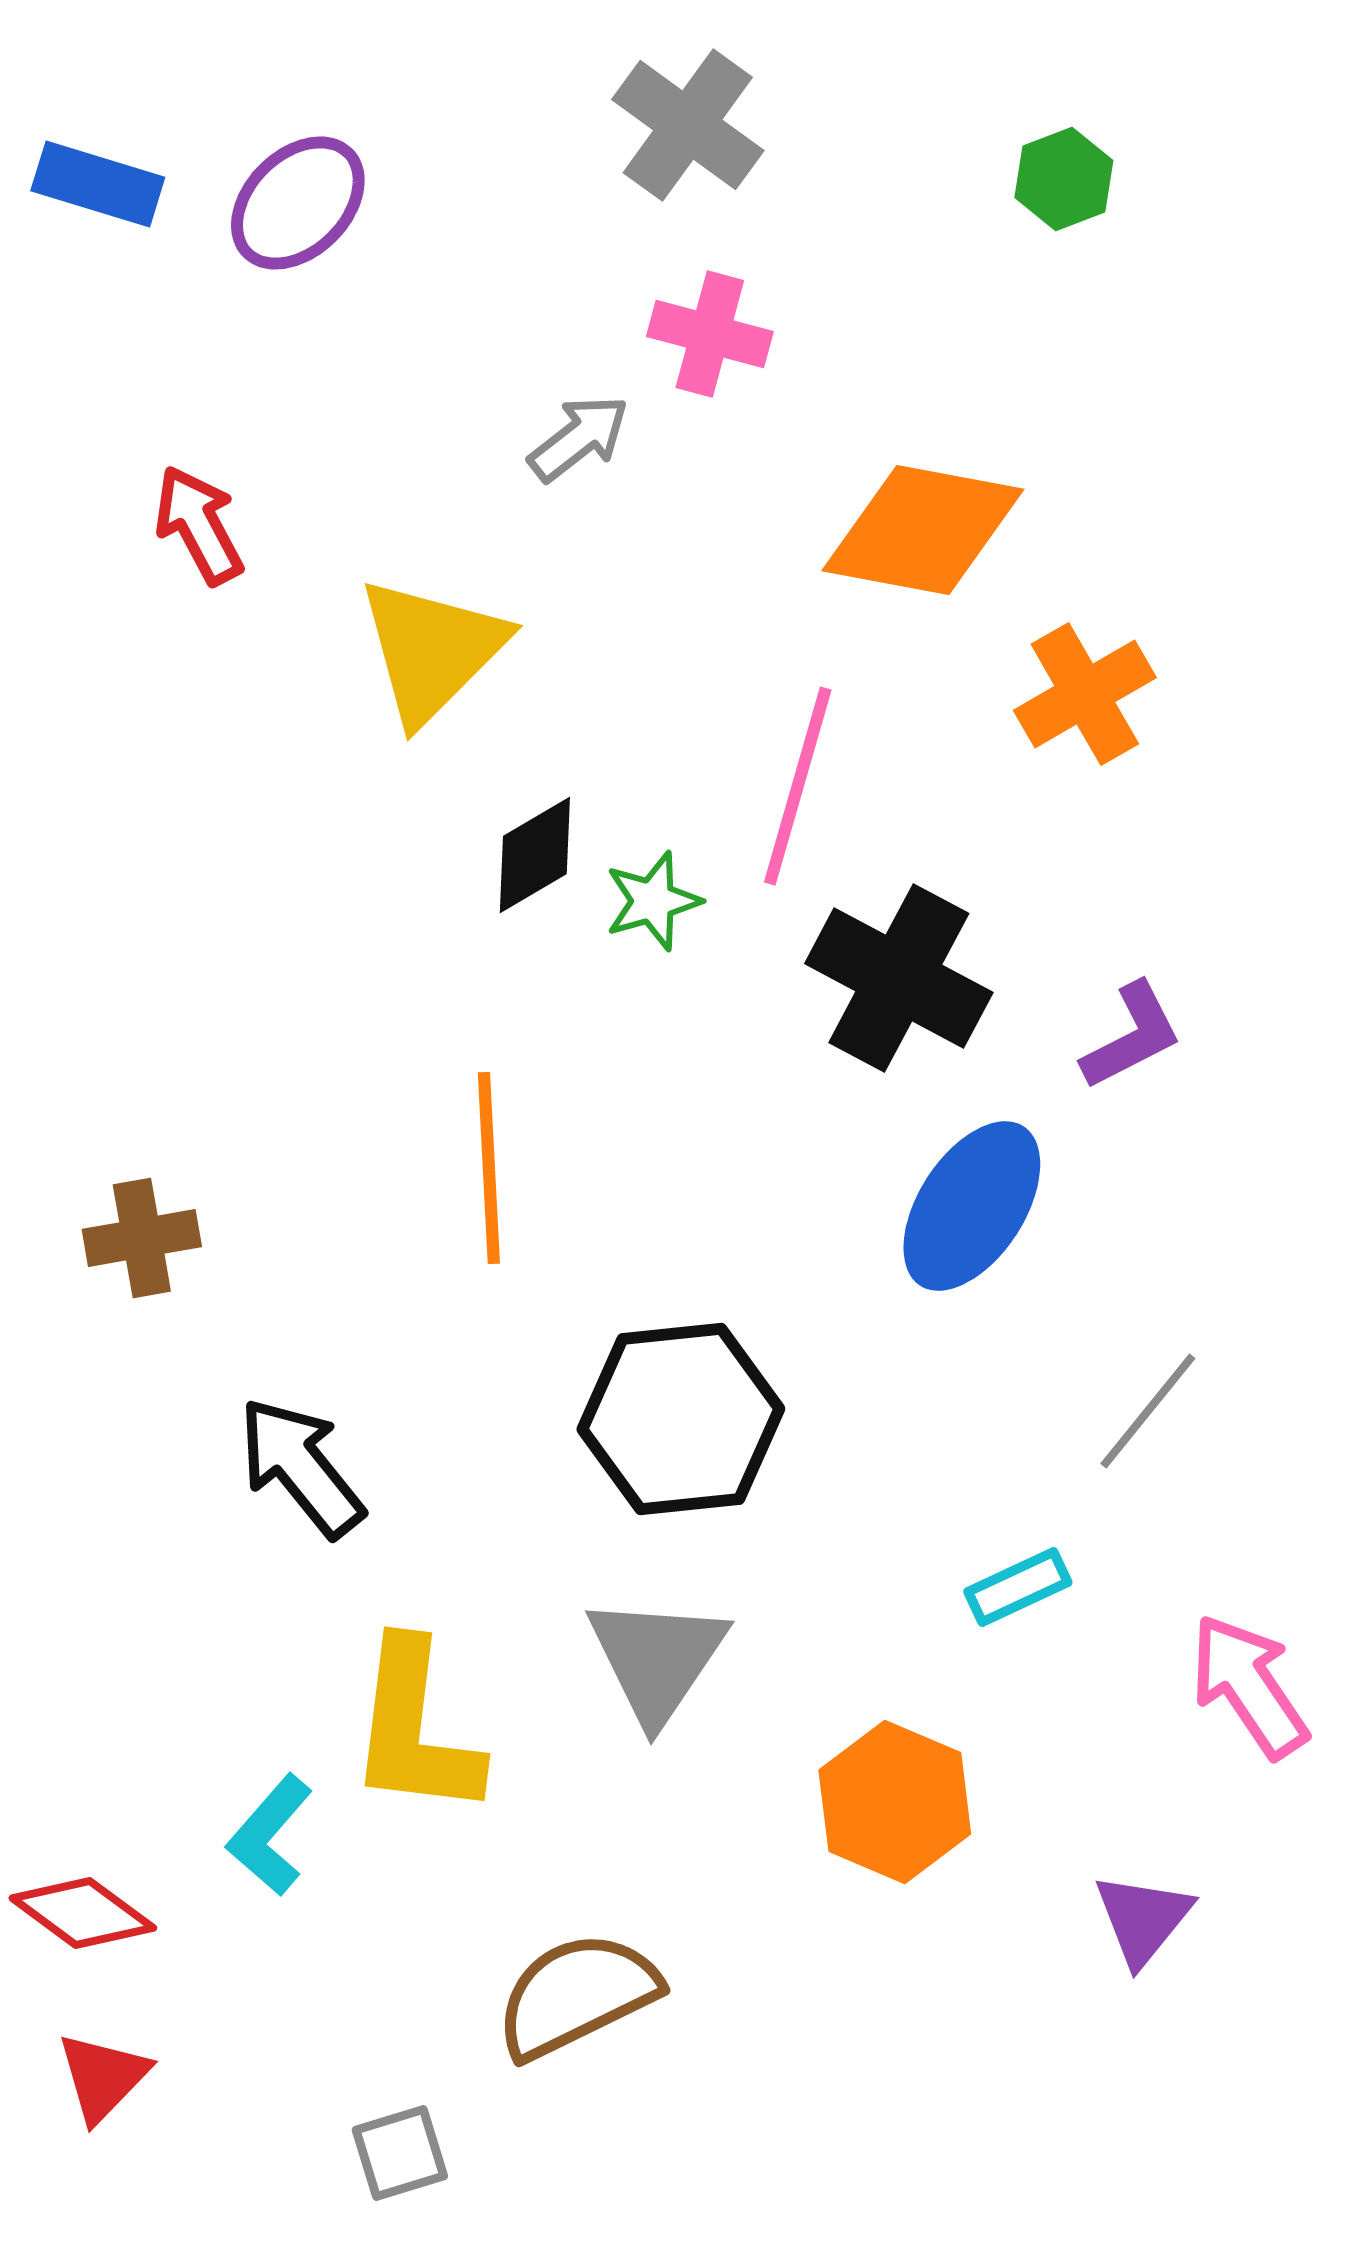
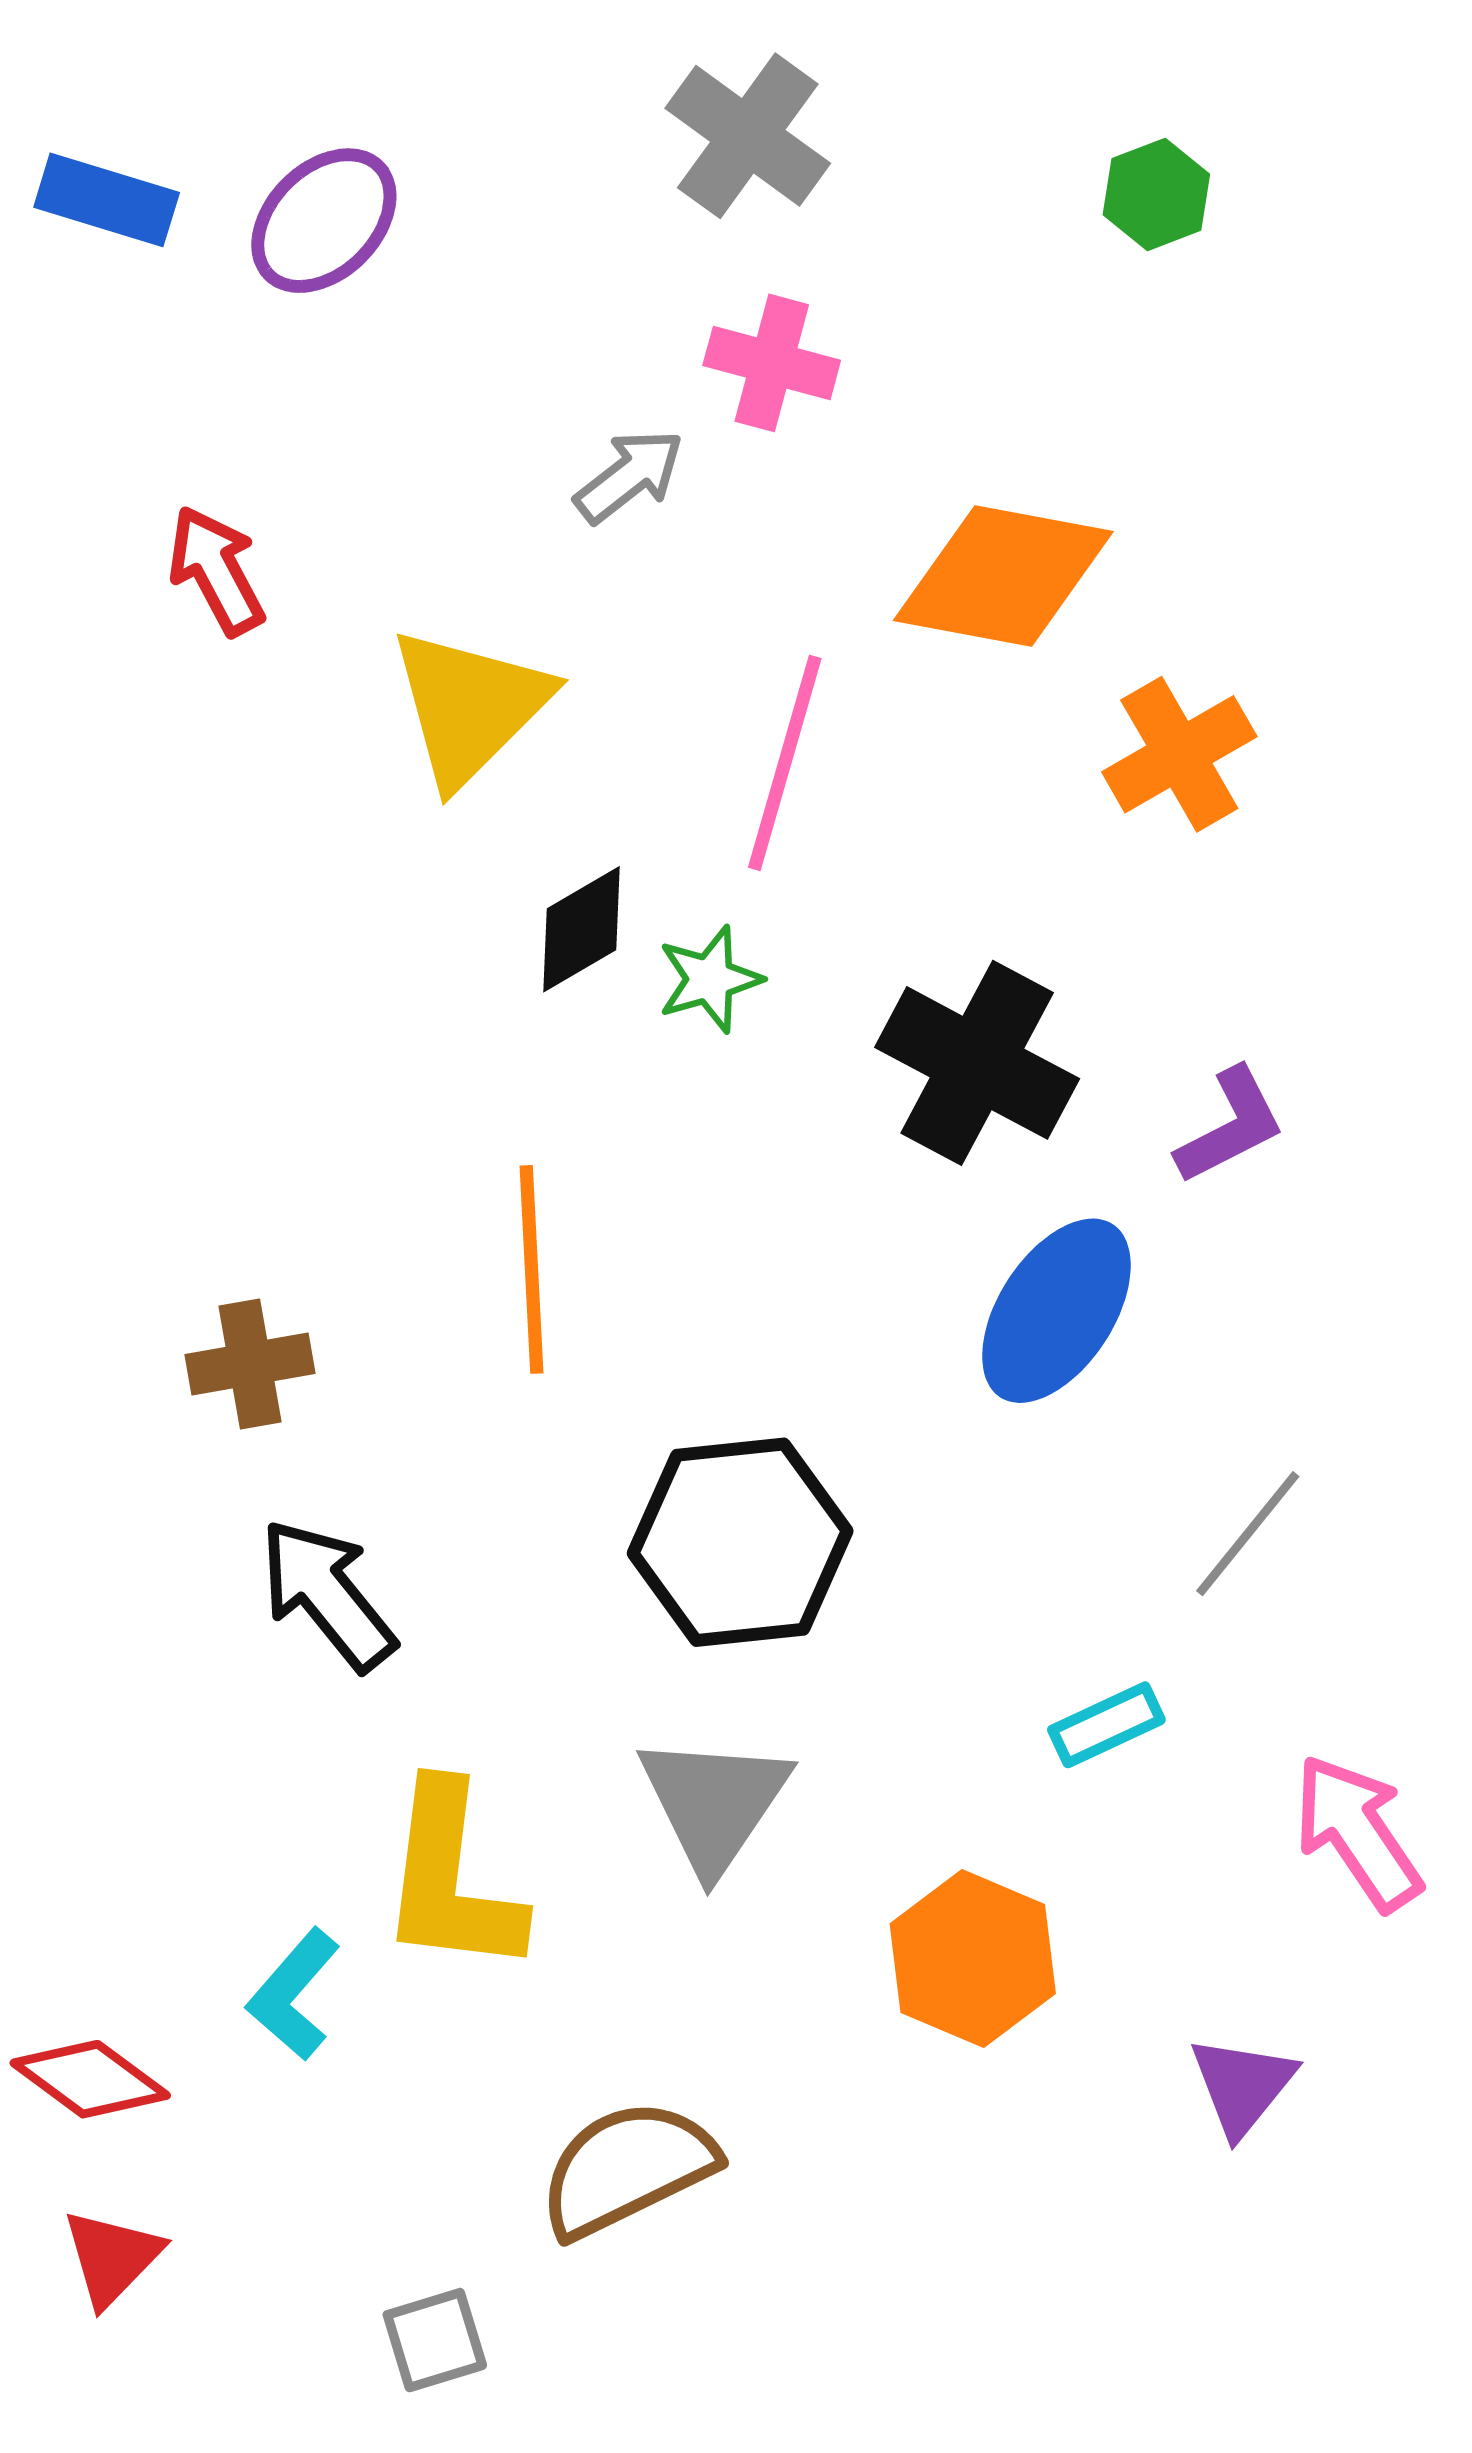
pink line: (798, 786) -> (785, 763), moved
brown cross: (142, 1238) -> (250, 1364), moved

